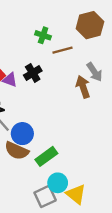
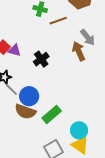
black cross: (33, 73) -> (41, 59), moved
cyan circle: (58, 183) -> (79, 130), moved

